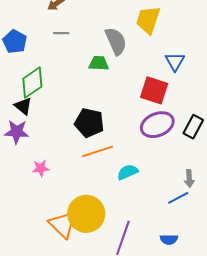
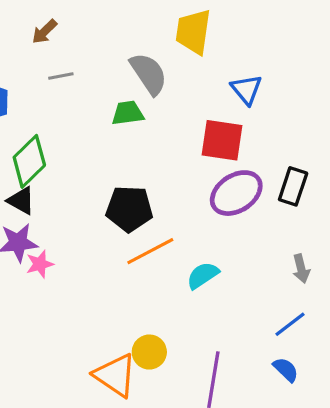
pink star: (41, 168) -> (40, 264), moved
blue line: (178, 198) -> (290, 324), moved
yellow circle: (86, 214) -> (149, 352), size x0.6
blue semicircle: (169, 239) -> (286, 370), turned -126

